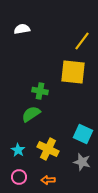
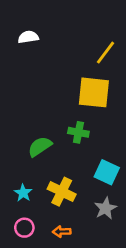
green cross: (40, 91) -> (78, 132), moved
gray star: (82, 162) -> (105, 208), turned 30

